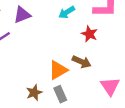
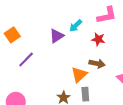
purple triangle: (22, 15) -> (57, 36), moved
gray rectangle: (60, 94) -> (85, 94), turned 32

